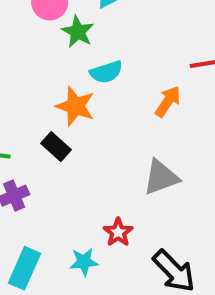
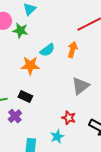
cyan semicircle: (106, 72) -> (47, 50), moved
black rectangle: (56, 147) -> (25, 96), moved

